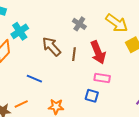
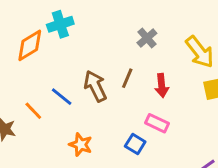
brown arrow: (52, 47) -> (95, 86), moved
red arrow: (98, 52) -> (162, 85), size x0.7
orange line: (21, 104) -> (33, 111), moved, turned 56

